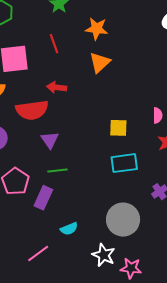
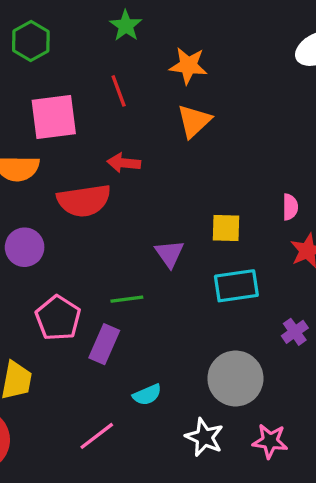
purple triangle: (50, 140) -> (170, 254), moved
pink star: (131, 268) -> (270, 441), moved

